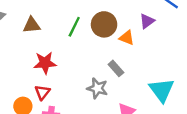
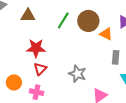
gray rectangle: (116, 68) -> (116, 57), moved, turned 40
red triangle: (42, 92) -> (40, 69), moved

